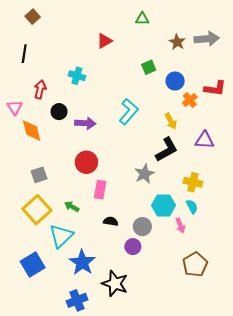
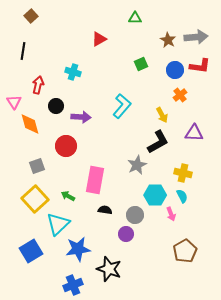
blue circle: (175, 81) -> (175, 70), moved
red L-shape: (215, 88) -> (200, 66), moved
red circle: (86, 162) -> (66, 146), moved
pink rectangle: (100, 190) -> (95, 180), size x1.5
blue star: (82, 262) -> (78, 249), turned 30

